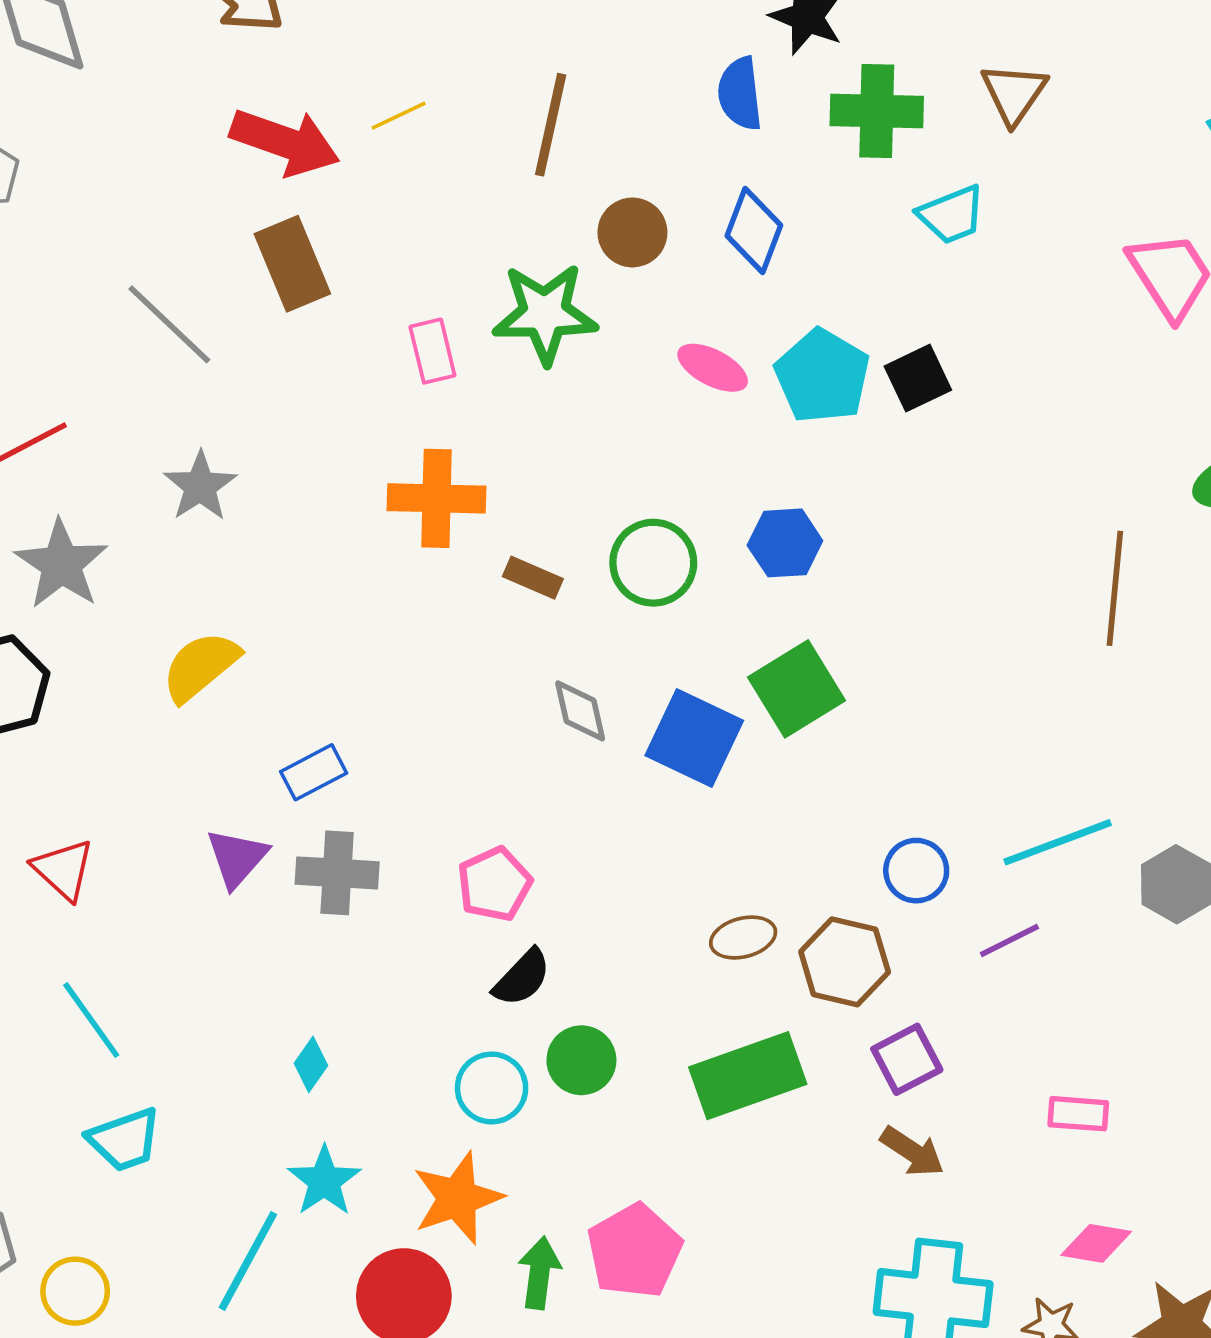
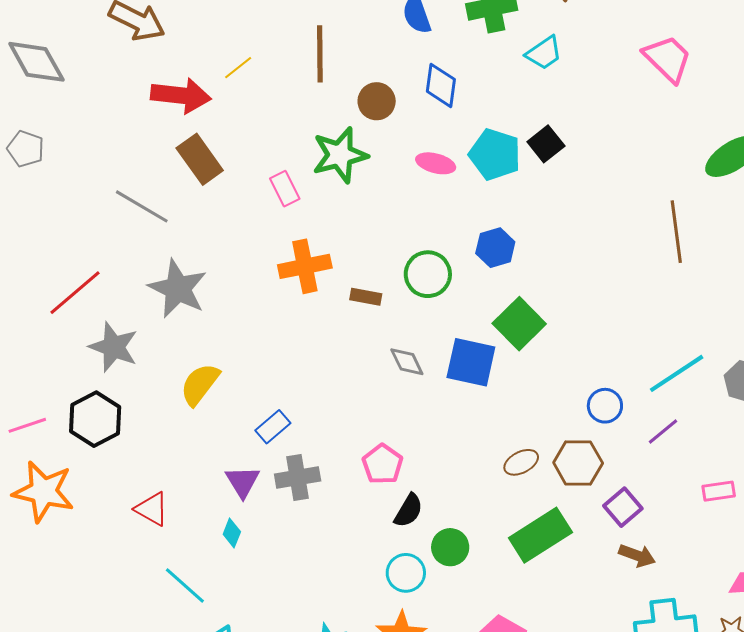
gray star: (200, 486) -> (178, 289), size x1.5
cyan diamond: (311, 1064) -> (232, 533), moved
pink rectangle: (1078, 1114) -> (719, 491), moved

